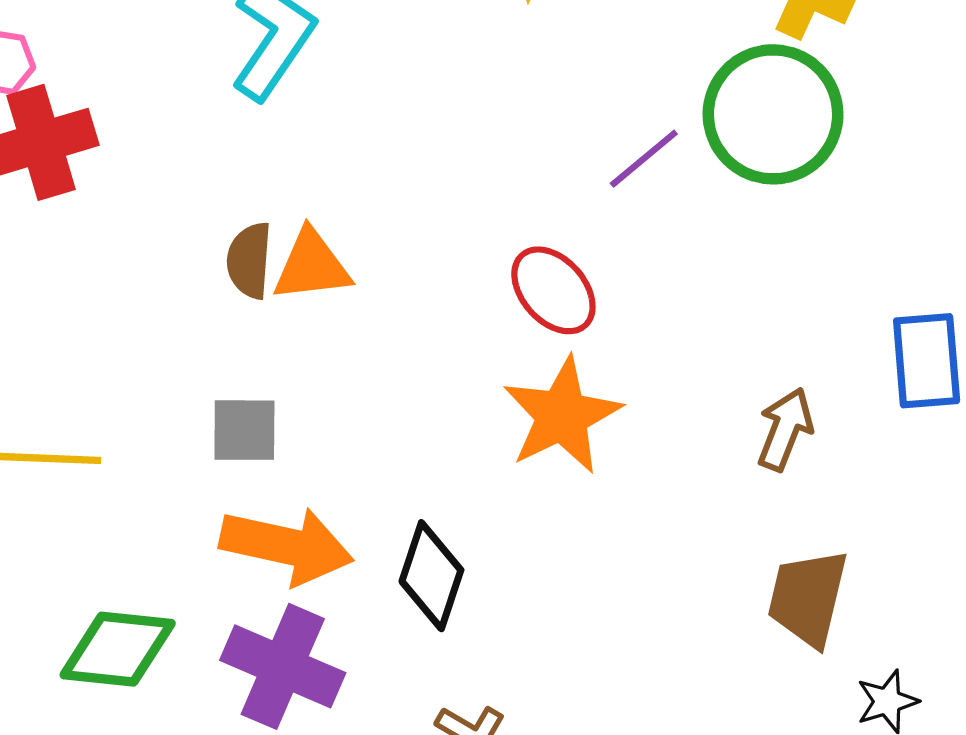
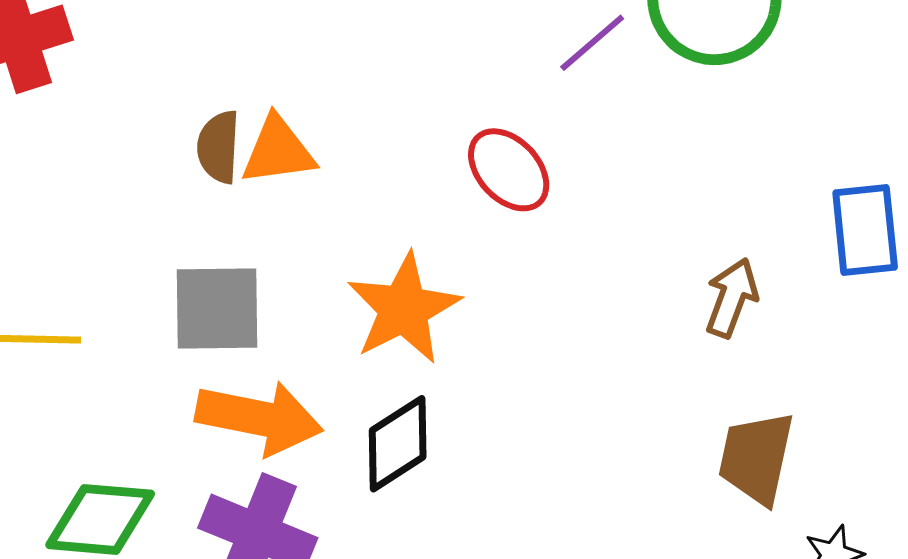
orange star: (562, 415) -> (404, 309), moved
gray square: (244, 430) -> (217, 308), size x1.4
black diamond: (431, 576) -> (398, 444), turned 40

